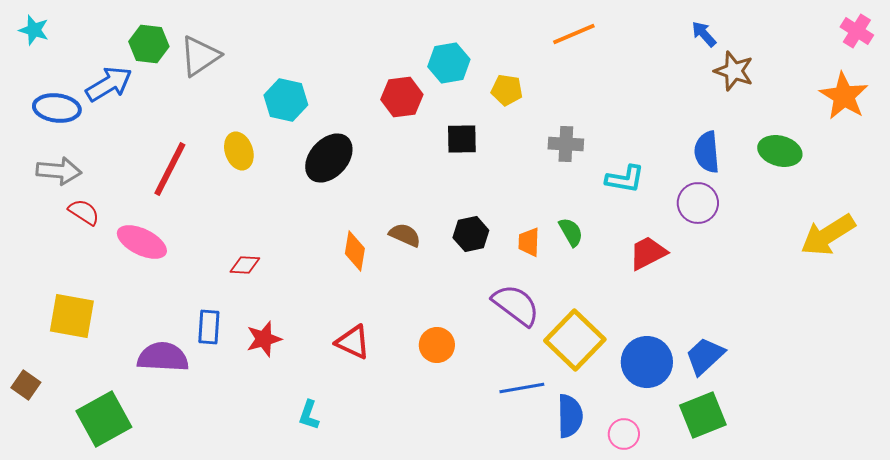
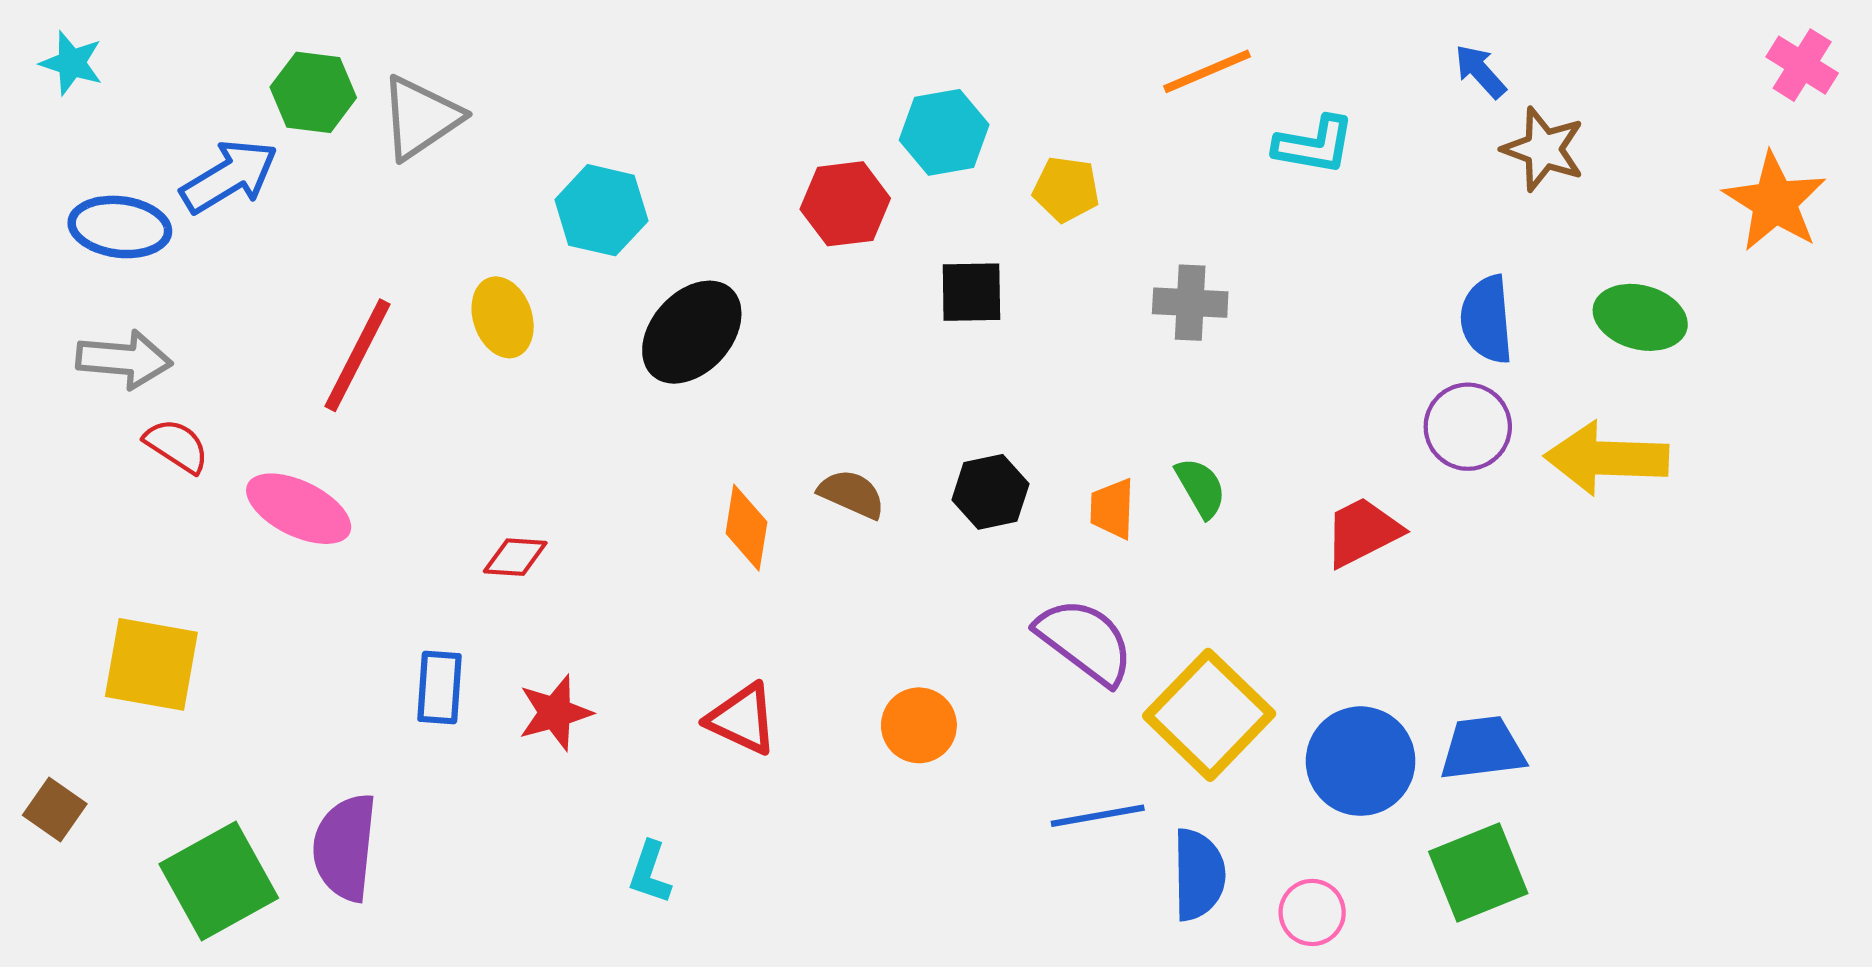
cyan L-shape: (625, 179) -> (1314, 145), moved
yellow arrow: (828, 235) -> (1607, 458), moved, turned 34
blue trapezoid: (705, 356) -> (1482, 748), turned 36
purple semicircle: (163, 357) -> (345, 847), moved, turned -87

